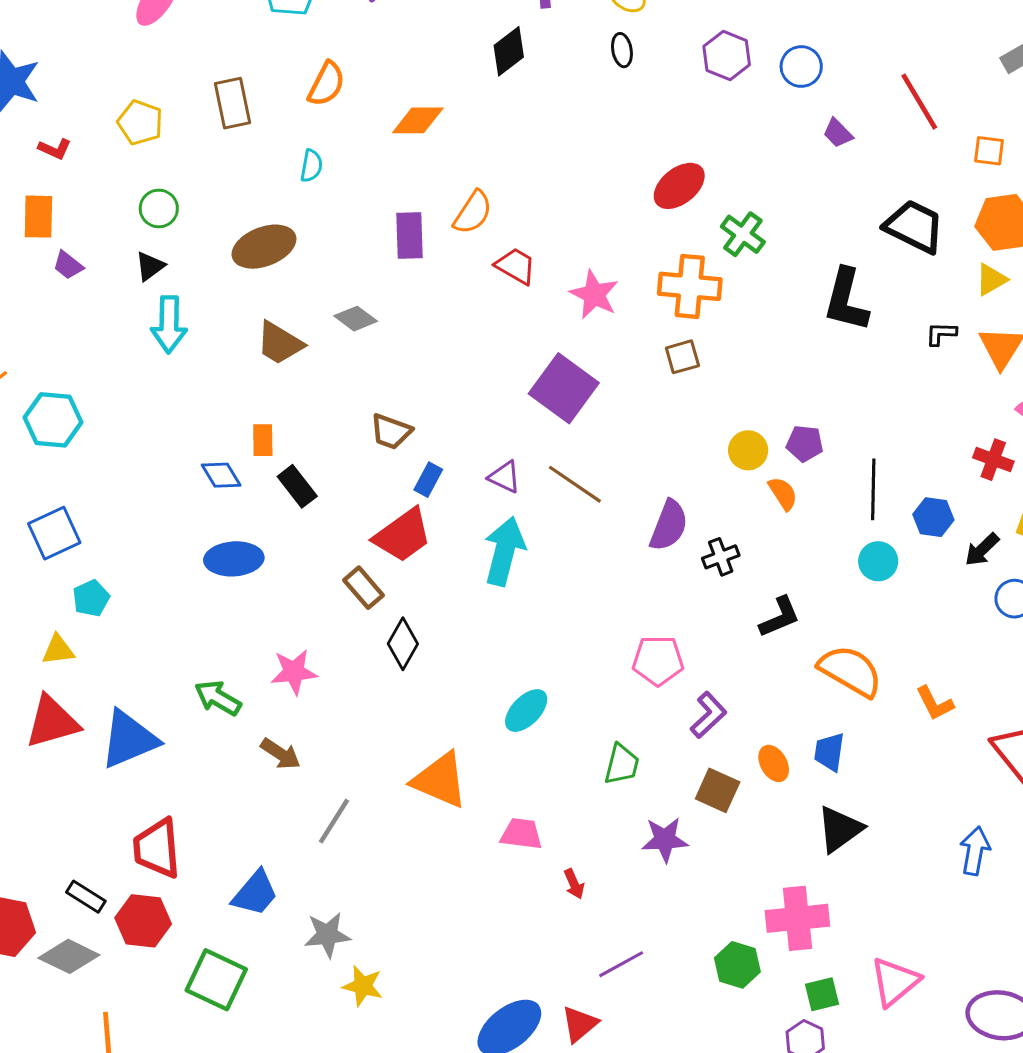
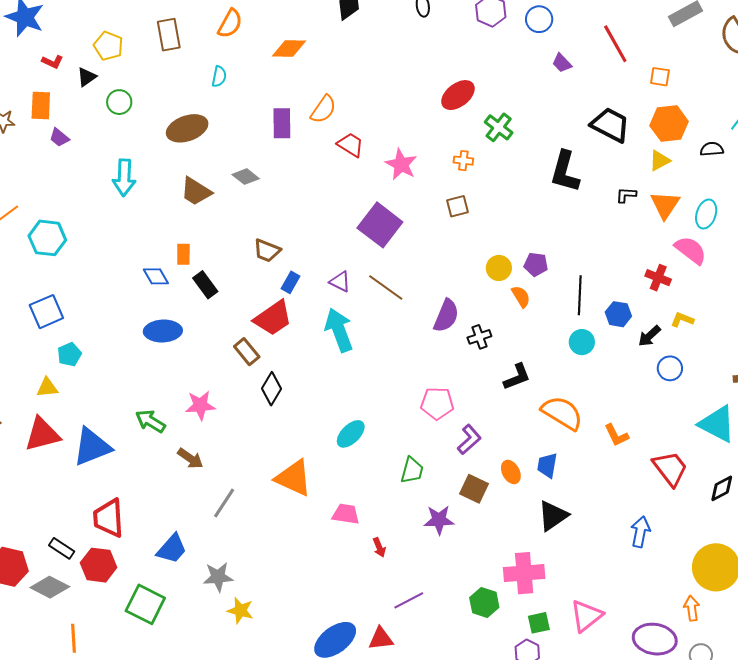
black triangle: (150, 266) -> (87, 77), moved
orange cross: (690, 286) -> (463, 161), size x0.5
cyan arrow: (504, 551) -> (339, 330), turned -36
red triangle: (580, 1024) -> (381, 639), turned 32

